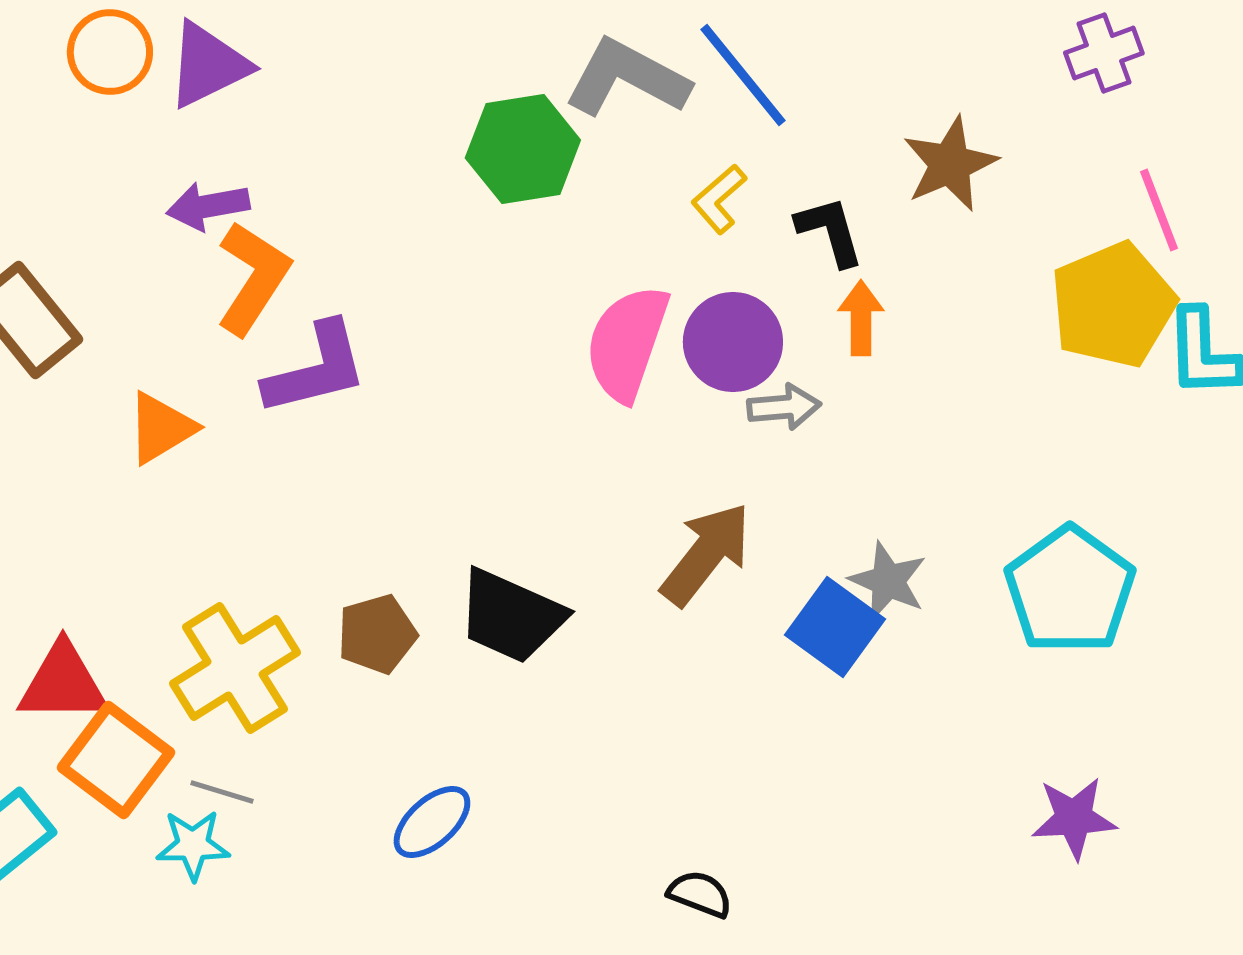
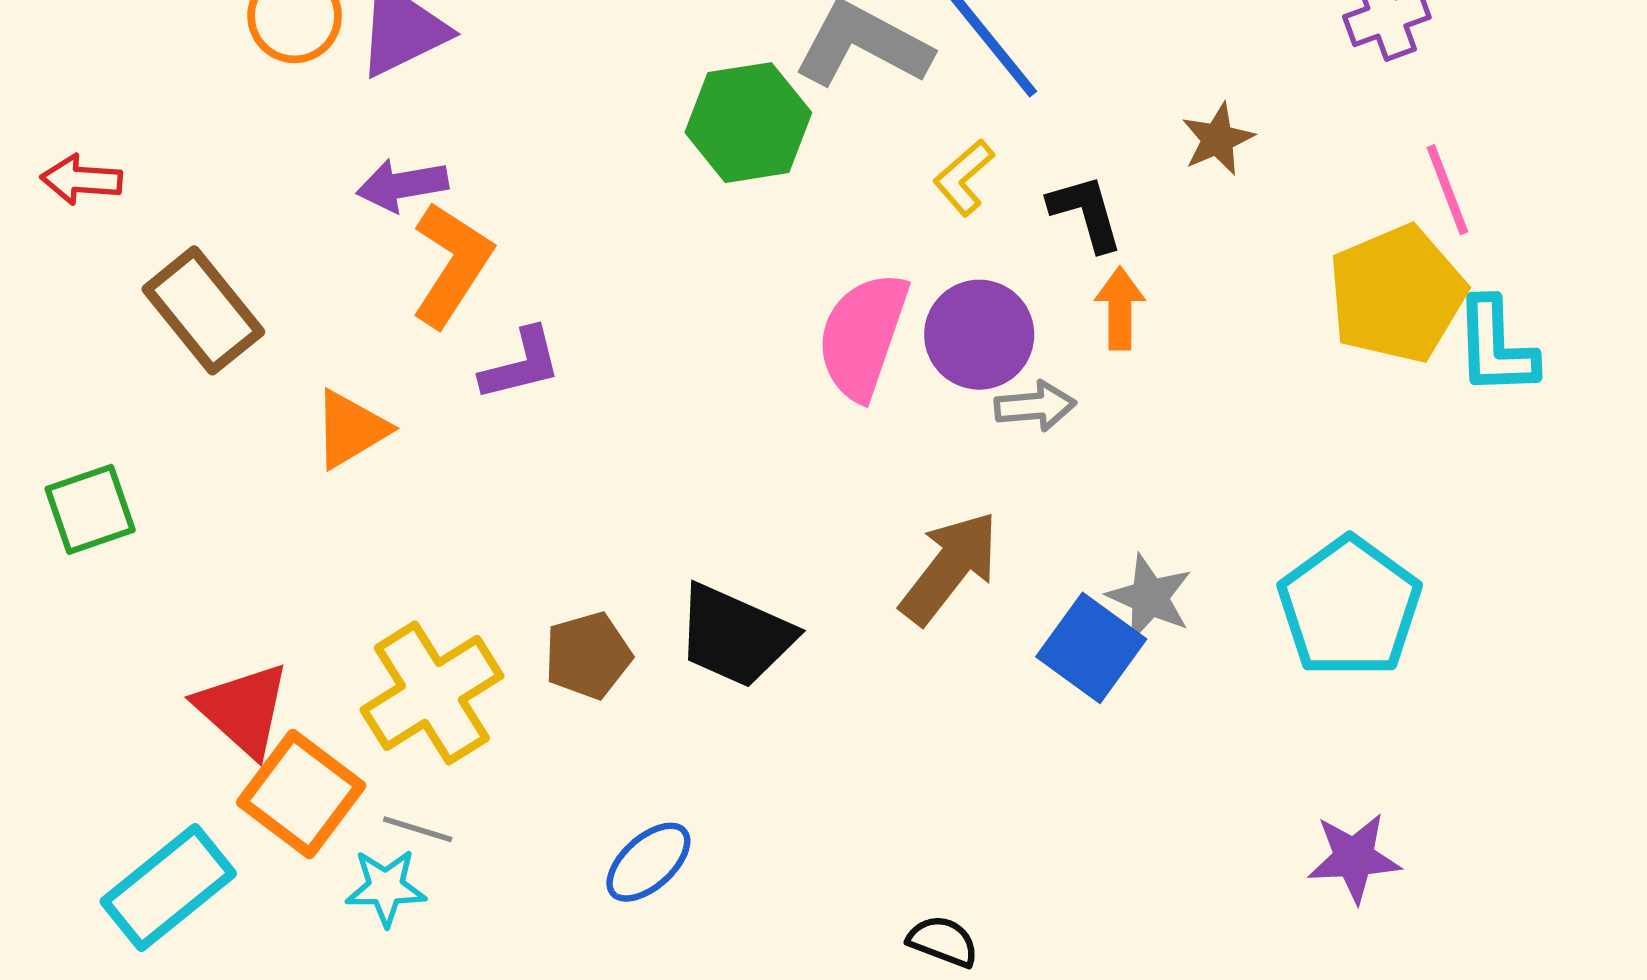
brown star: (950, 164) -> (1218, 139), size x0.7
purple L-shape: (316, 369) -> (521, 364), size x0.7
red triangle: (63, 683) -> (243, 709), turned 42

